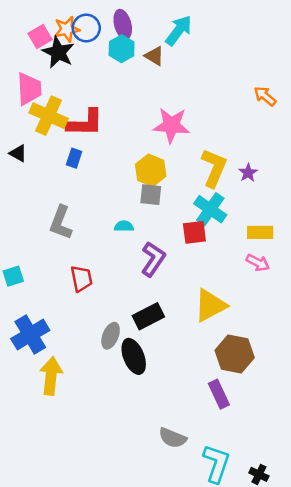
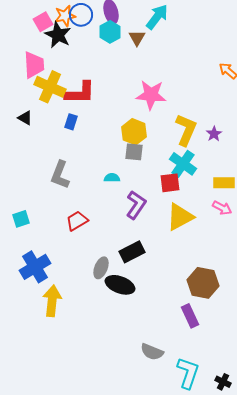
brown triangle: (154, 56) -> (137, 38), turned 30
red trapezoid: (81, 279) -> (77, 221), turned -110
yellow triangle: (210, 305) -> (180, 217), moved
black ellipse: (134, 356) -> (120, 285), turned -48

